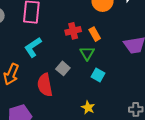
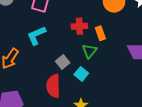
cyan square: (98, 75) -> (81, 74), moved
red semicircle: (45, 85) -> (53, 86), moved

